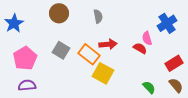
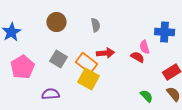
blue cross: (167, 23) -> (165, 32), turned 36
yellow square: (103, 73) -> (89, 79), moved
purple semicircle: (27, 85) -> (51, 94), moved

